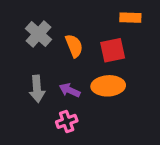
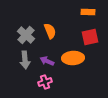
gray cross: (38, 34) -> (26, 35), moved
red square: (113, 50) -> (90, 37), moved

